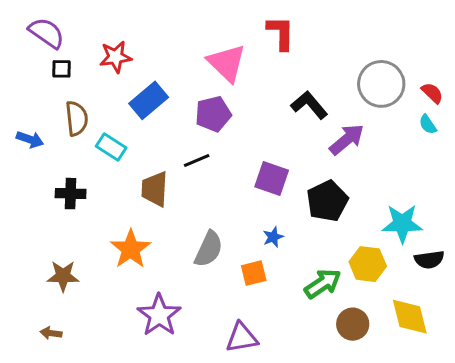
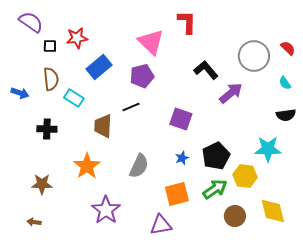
black square: (62, 69) -> (50, 46), moved
red semicircle: (432, 93) -> (288, 48), moved
black pentagon: (327, 201) -> (216, 156), moved
black semicircle: (429, 260) -> (286, 115), moved
orange square: (254, 273) -> (177, 194), moved, size x1.4

